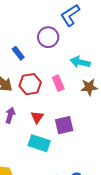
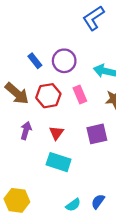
purple circle: (48, 37) -> (64, 61), moved
purple square: (64, 125) -> (97, 134), moved

